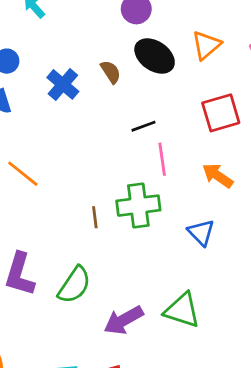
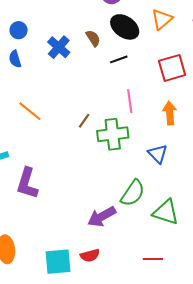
black line: (144, 126) -> (119, 59), moved
orange arrow: (218, 176) -> (170, 113), turned 50
brown line: (95, 217) -> (84, 121), moved, turned 42
green semicircle: (74, 285) -> (133, 193), moved
green triangle: (182, 310) -> (166, 212), moved

